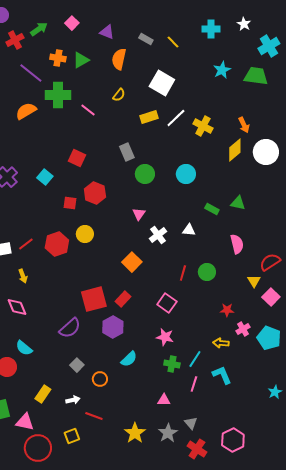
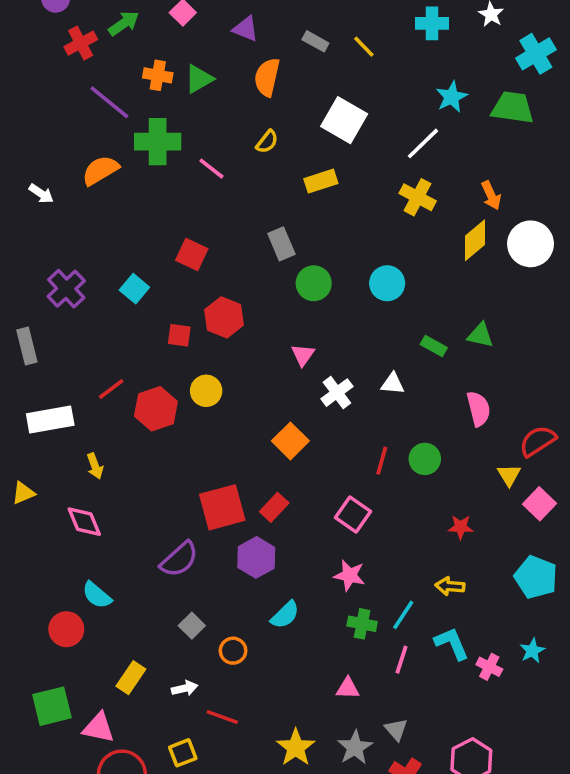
white line: (176, 118) -> (423, 143), moved
red line: (26, 244) -> (111, 389), moved
pink cross: (243, 329) -> (489, 667), moved, turned -32
cyan star: (275, 392) -> (532, 651), moved

